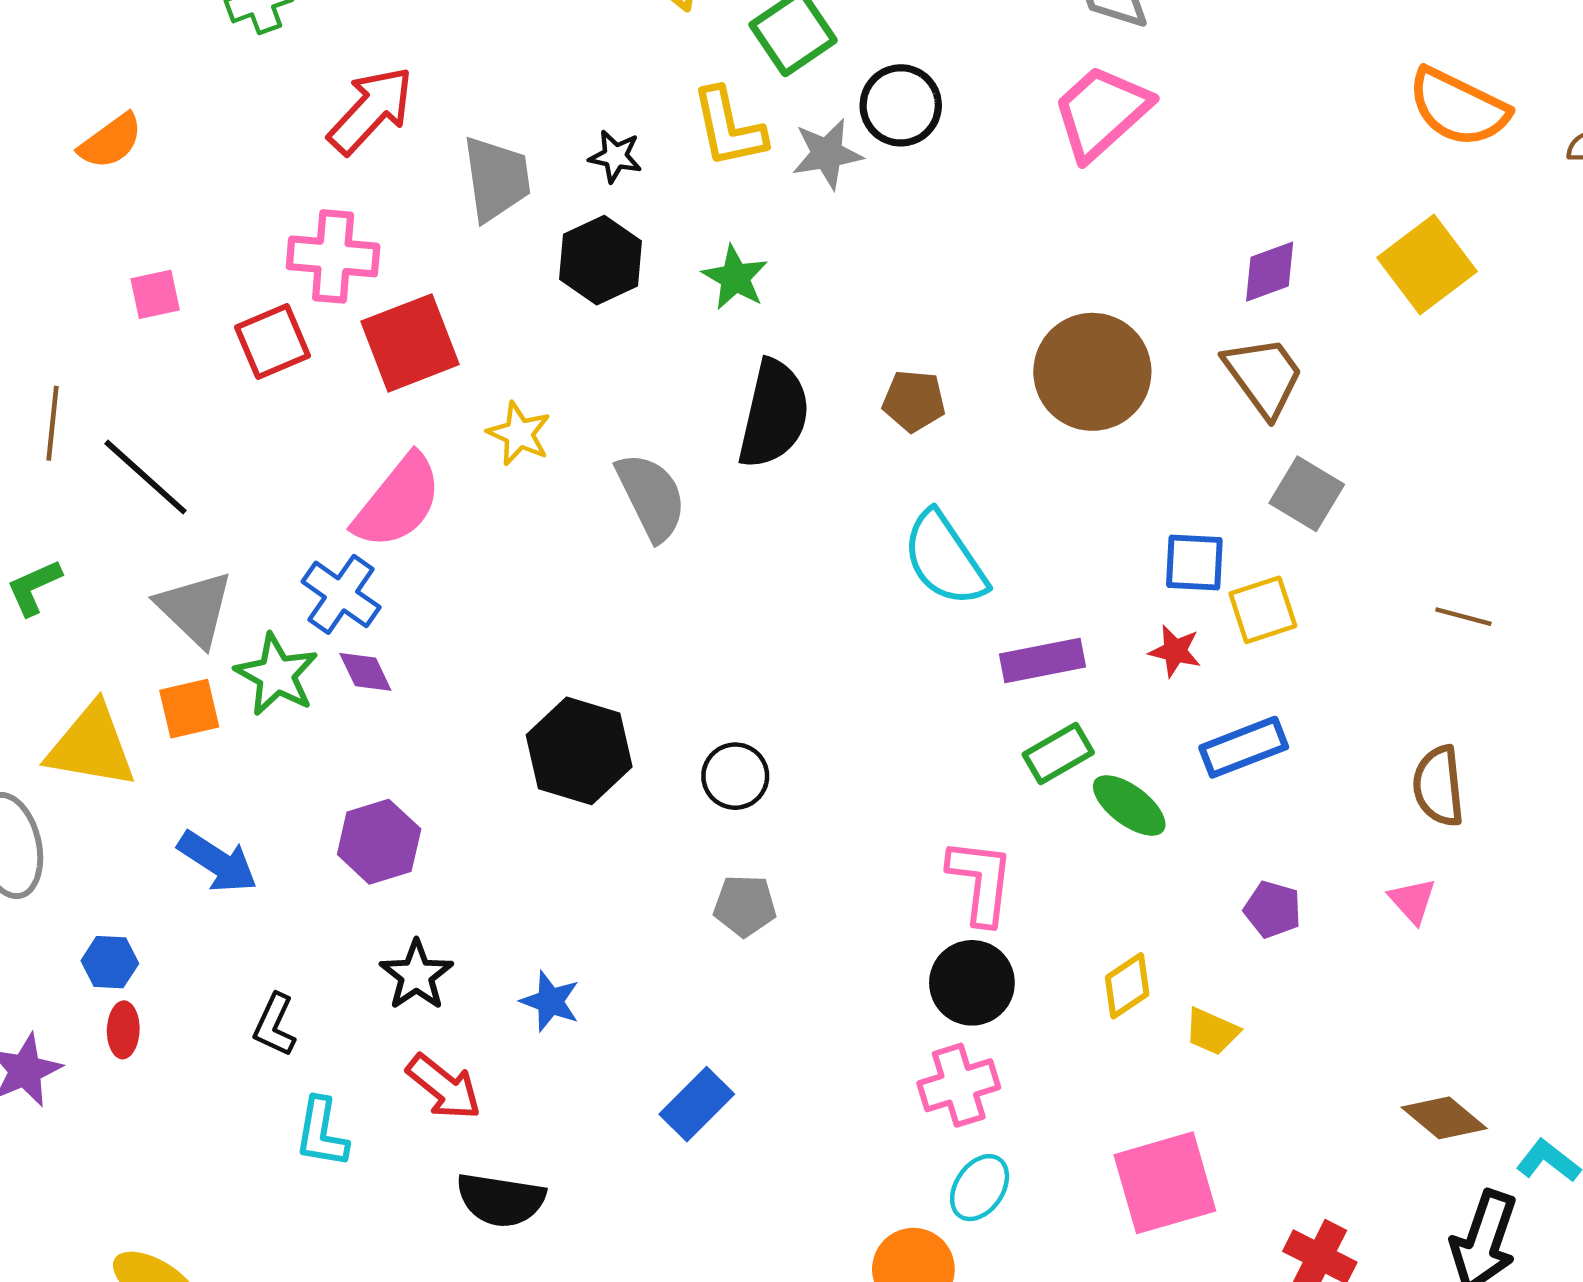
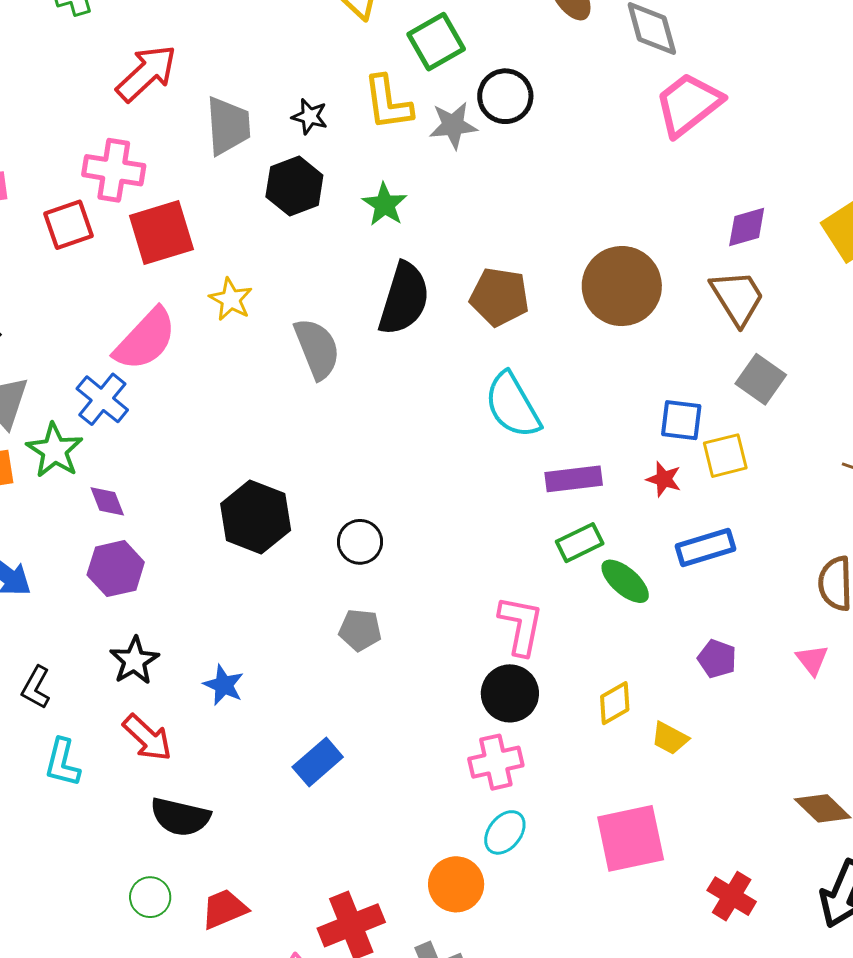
pink trapezoid: (1101, 112) -> (688, 104), moved
brown pentagon: (914, 401) -> (500, 297), size x1.4
purple diamond: (365, 672) -> (107, 501), moved

